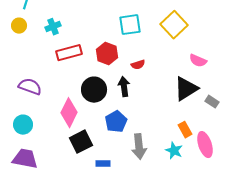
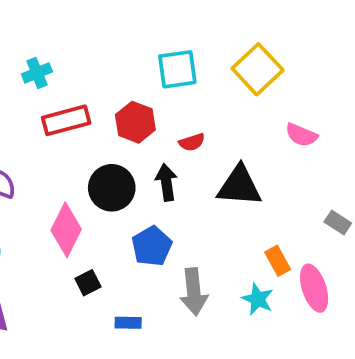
black triangle: (186, 89) -> (239, 186), moved, turned 36
gray rectangle: (212, 102) -> (338, 222), moved
black square: (81, 142) -> (88, 283), size x0.6

